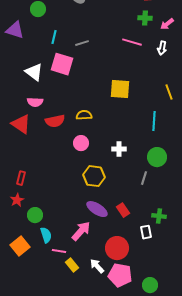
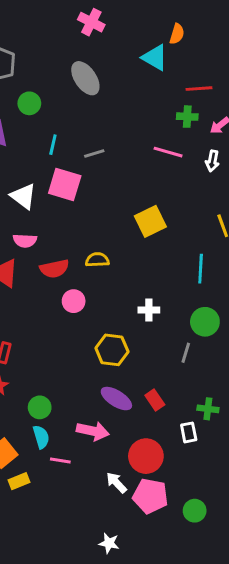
yellow square: (120, 89) -> (150, 221), turned -30
pink circle: (81, 143) -> (74, 301), moved
green circle: (35, 215) -> (40, 407), moved
pink arrow: (81, 231) -> (93, 431), turned 60
yellow rectangle: (72, 265) -> (19, 481), moved, turned -72

